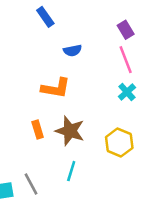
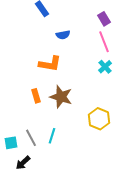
yellow hexagon: (119, 143) -> (99, 119), moved
cyan line: (71, 171) -> (52, 136), moved

